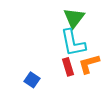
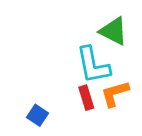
green triangle: (74, 18) -> (113, 31), moved, turned -40

